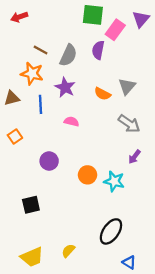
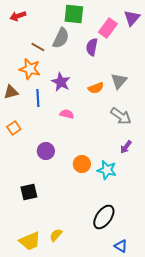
green square: (93, 15) -> (74, 14), moved
gray semicircle: (68, 55) -> (61, 38), moved
orange semicircle: (102, 94) -> (96, 88), turned -49
yellow semicircle: (68, 251) -> (56, 235), moved

